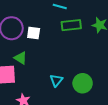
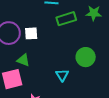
green circle: (83, 83) -> (86, 57), moved

